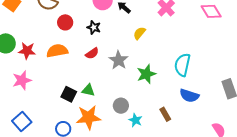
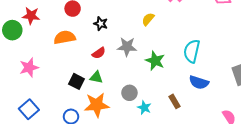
black star: (94, 27) -> (101, 24), moved
red star: (27, 51) -> (31, 16), moved
red semicircle: (92, 53) -> (99, 53), moved
gray star: (119, 60) -> (127, 47), turned -30
green star: (146, 74) -> (155, 61), turned -30

